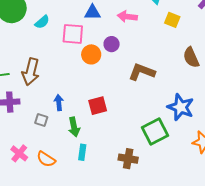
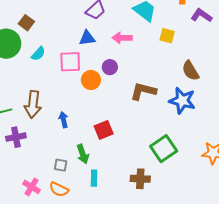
blue arrow: (59, 103) -> (63, 120), moved
blue star: (181, 107) -> (182, 101), moved
gray square: (41, 120) -> (61, 165), moved

